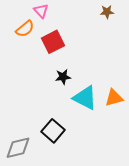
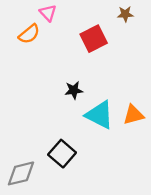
red square: (53, 42) -> (94, 39), moved

